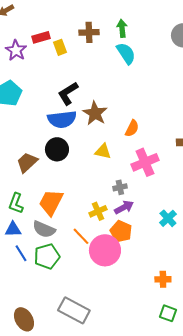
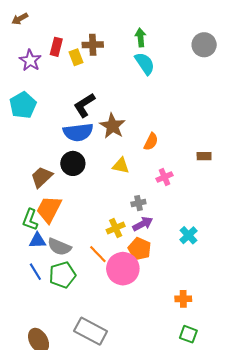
brown cross: (89, 32) -> (93, 45), moved
red rectangle: (41, 37) -> (56, 47), turned -60
pink cross: (145, 162) -> (165, 177), size x0.6
orange trapezoid: (51, 202) -> (49, 209), moved
blue triangle: (13, 229) -> (37, 241), moved

